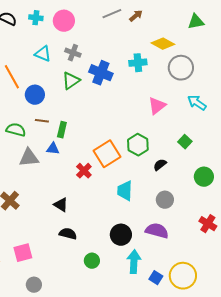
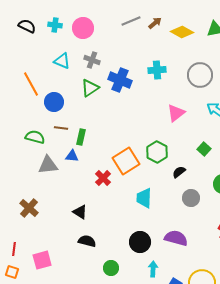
yellow diamond: (163, 44) -> (182, 32), moved
gray circle: (165, 200) -> (191, 198), moved
cyan arrow: (134, 262) -> (153, 269), size x0.7

